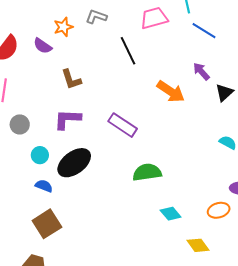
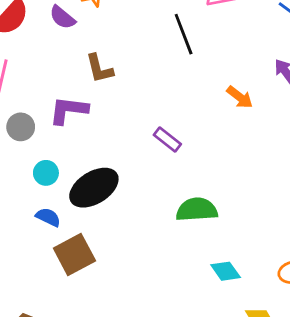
orange arrow: (171, 92) -> (240, 97), size x0.7
purple L-shape: (67, 119) -> (69, 110), moved
purple rectangle: (123, 125) -> (167, 140), size x0.7
brown square: (47, 224) -> (74, 254), moved

